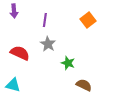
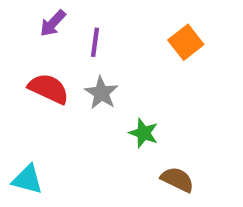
purple arrow: (14, 11) -> (53, 23), moved, turned 48
red semicircle: (20, 53) -> (49, 89), moved

